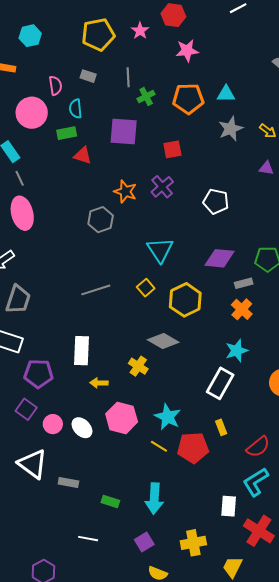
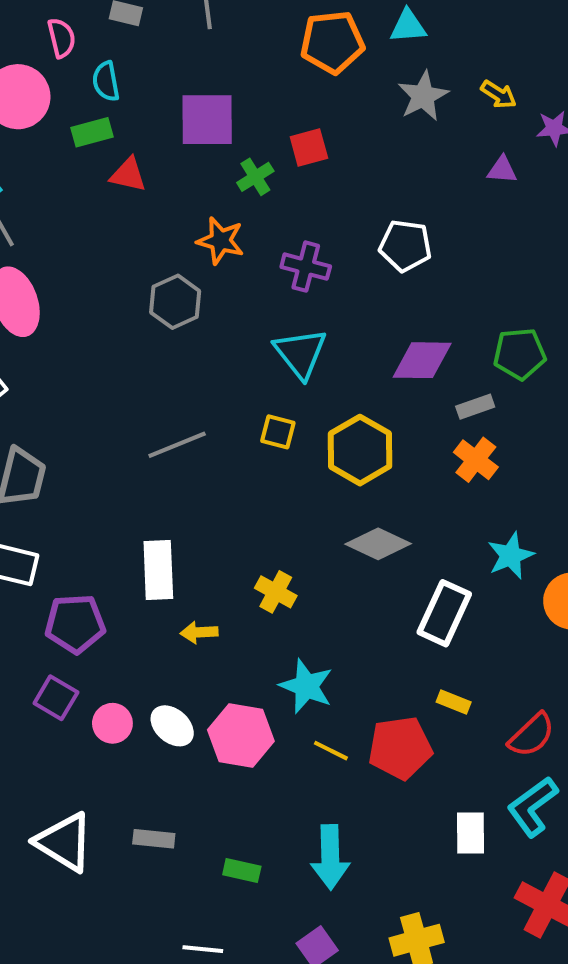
green cross: (146, 96) -> (255, 177), moved
purple cross: (162, 187) -> (306, 267), moved, turned -30
yellow square: (146, 288) -> (278, 432), turned -30
gray diamond: (163, 341) -> (378, 544), moved
cyan star: (237, 351) -> (511, 556), moved
cyan star: (168, 417) -> (306, 686), moved
pink hexagon: (122, 418) -> (241, 735), moved
yellow rectangle: (221, 427) -> (454, 702), turned -42
white triangle: (33, 464) -> (64, 842), moved
white rectangle: (229, 506) -> (470, 833), moved

